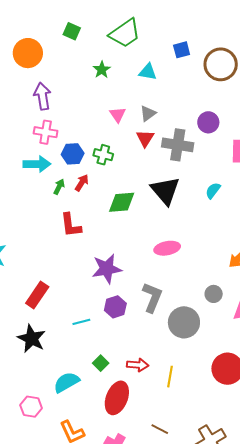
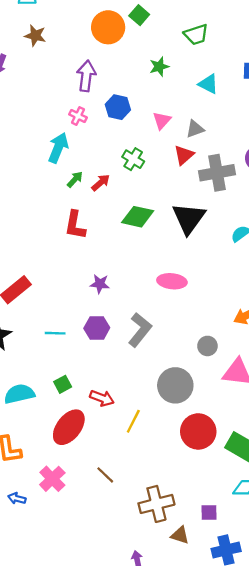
green trapezoid: (125, 33) -> (196, 35), size x0.7
orange circle: (28, 53) -> (108, 27), moved
pink cross: (46, 132) -> (78, 116), size x0.7
gray cross: (178, 145) -> (217, 173), turned -36
blue hexagon: (73, 154) -> (118, 107), moved
cyan arrow: (37, 164) -> (58, 148), turned -84
purple star: (107, 269) -> (100, 284), size x0.6
gray circle: (184, 322) -> (175, 385), moved

